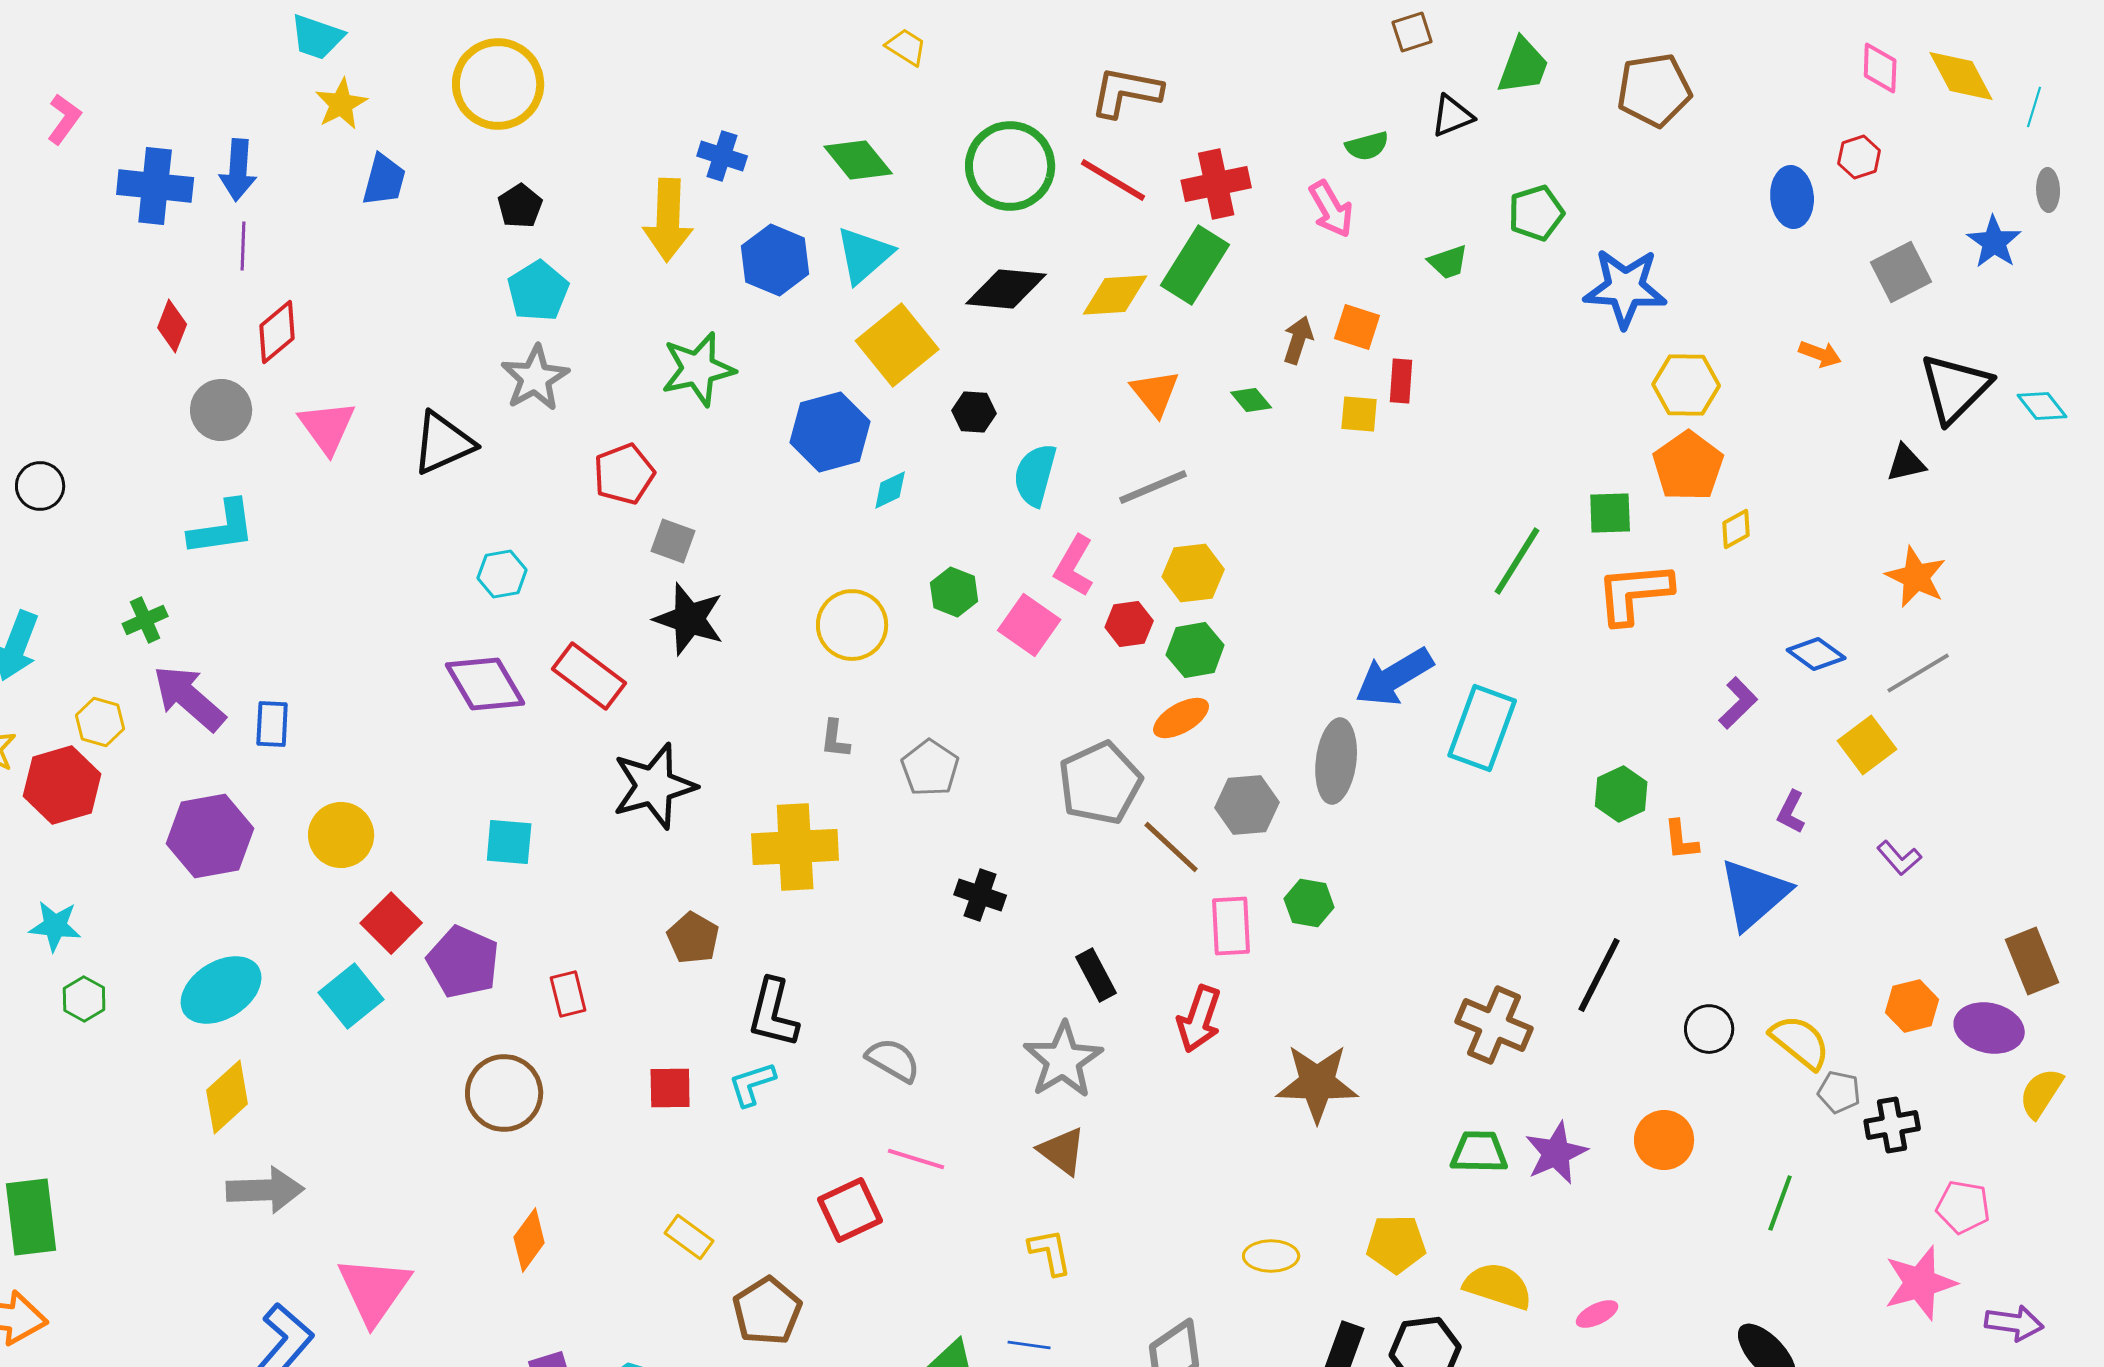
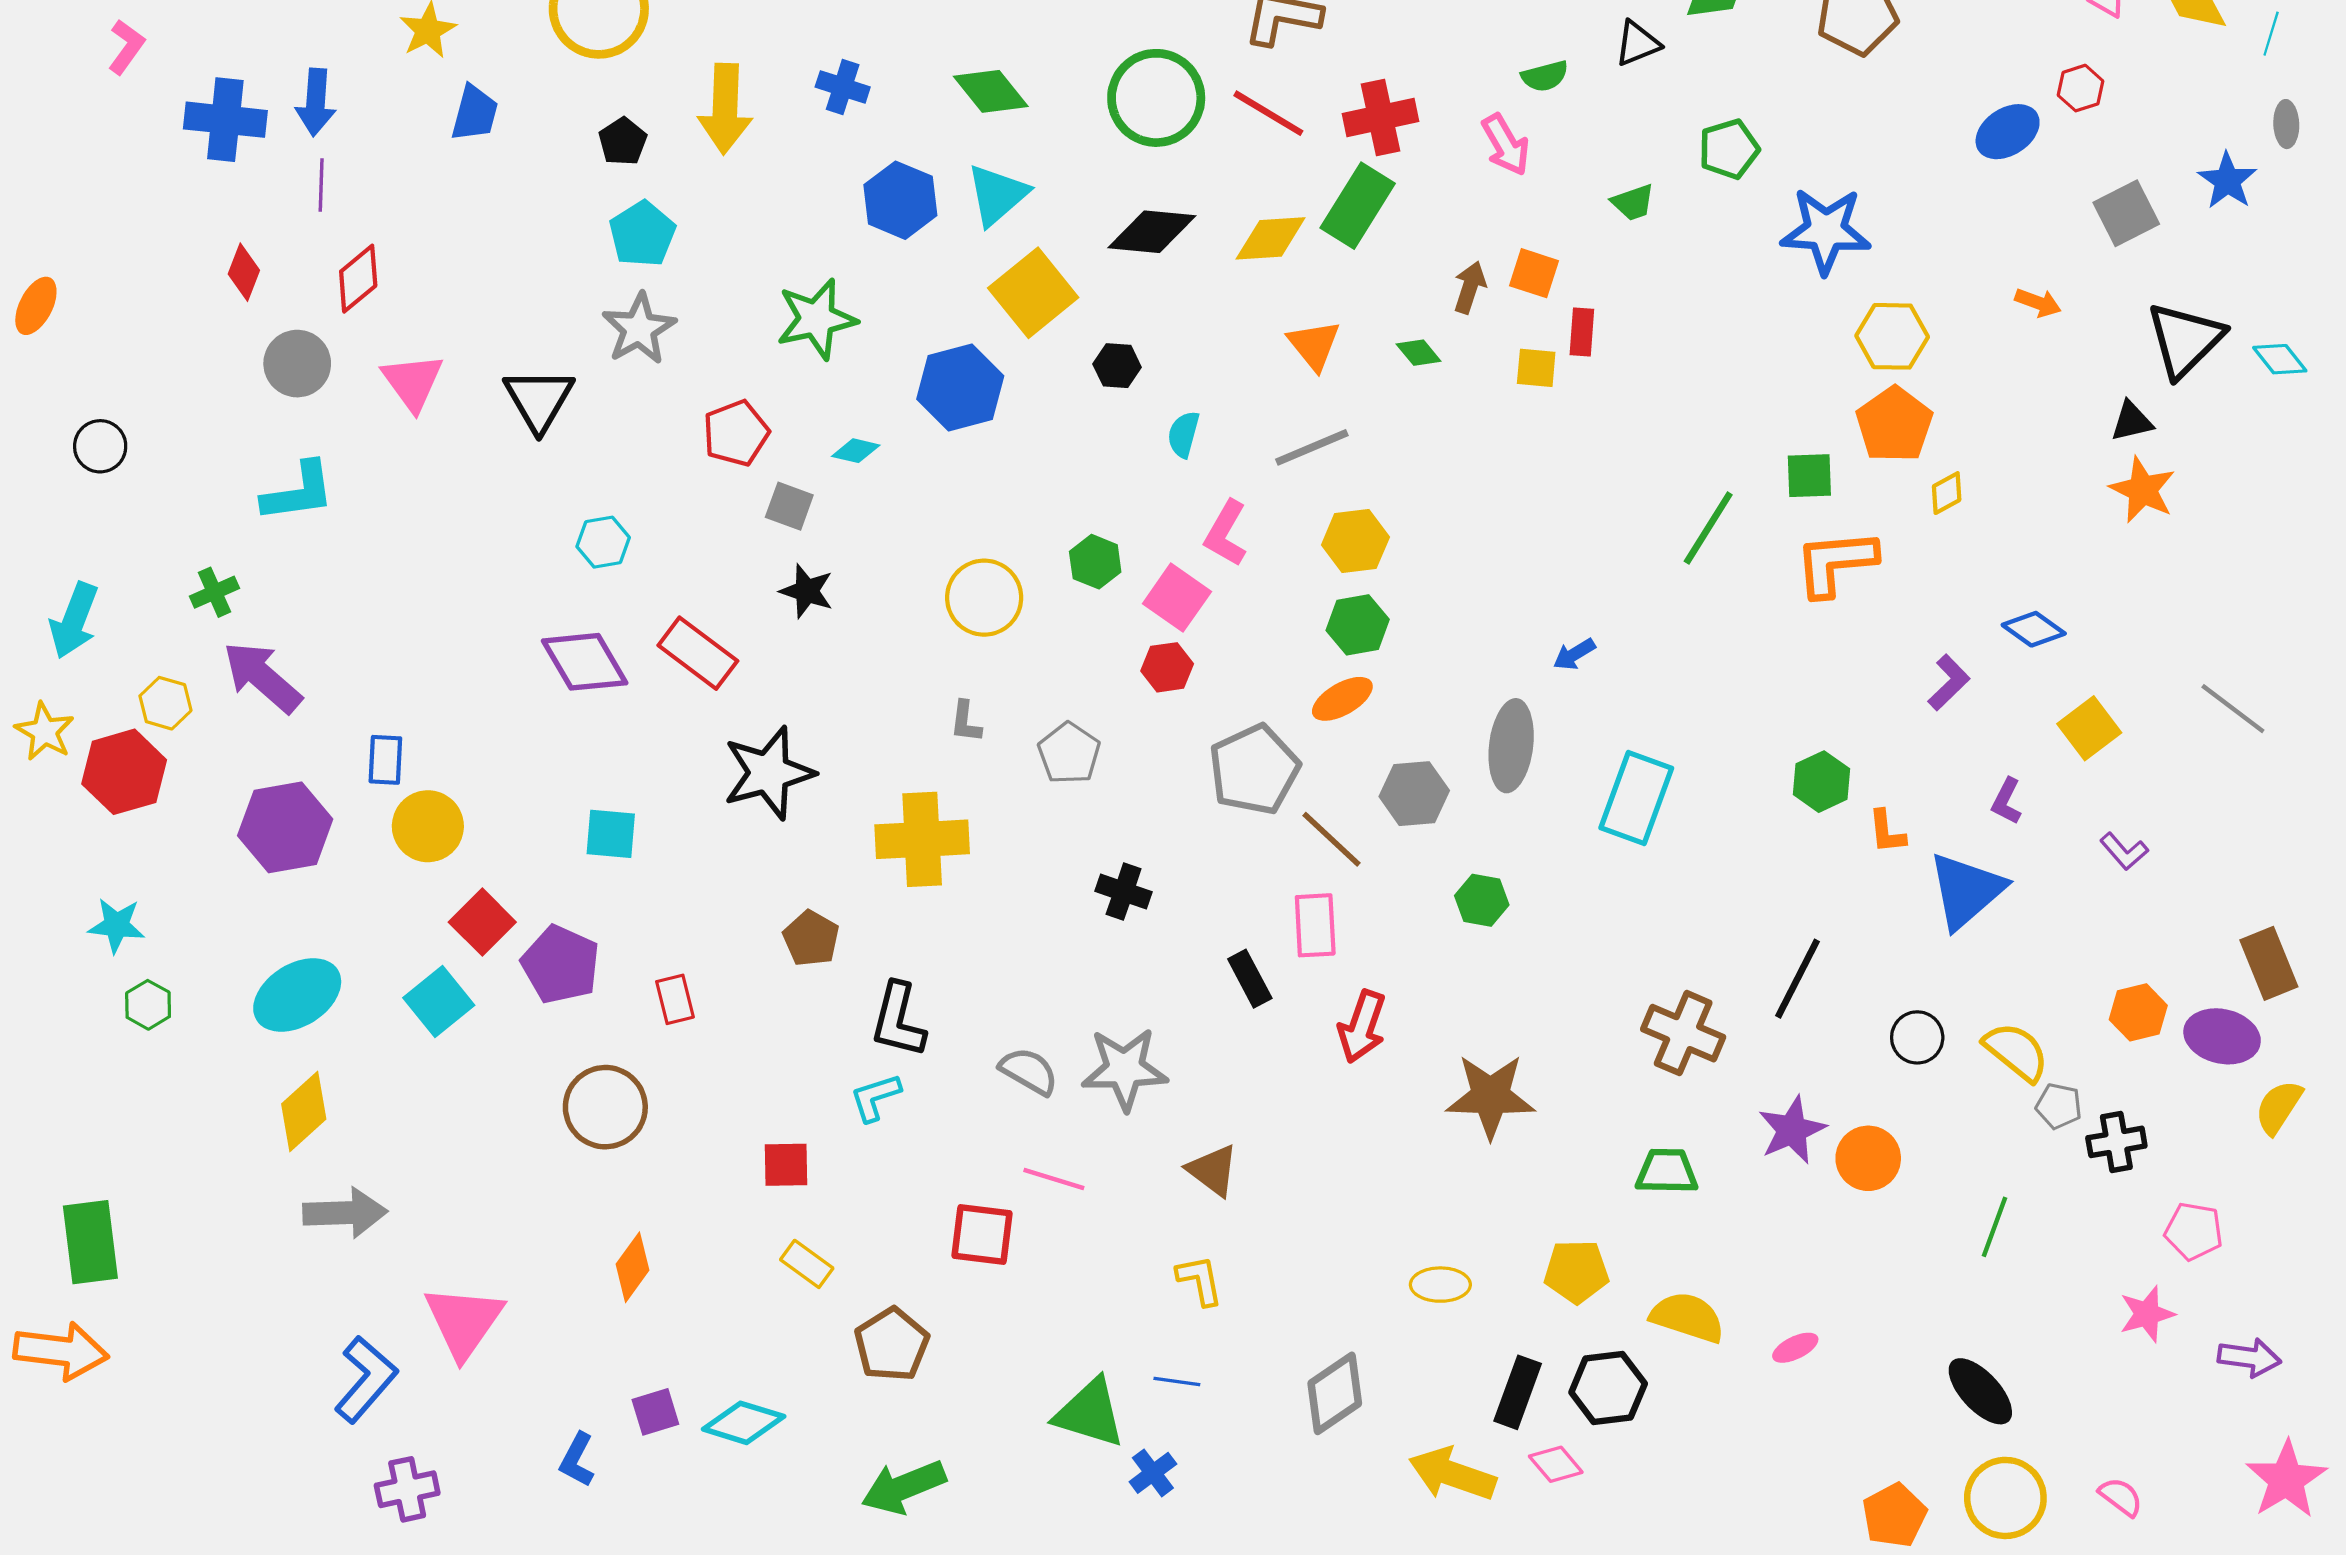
blue ellipse: (1792, 197) -> (2008, 132), turned 62
yellow arrow: (668, 220) -> (725, 109), moved
black triangle: (443, 443) -> (539, 399), turned -36
cyan semicircle: (1035, 475) -> (1183, 434), size x0.7
cyan diamond: (890, 490) -> (856, 451), moved, turned 39
orange star: (1916, 577) -> (2143, 490), moved
black star: (689, 619) -> (807, 591), size x0.7
red hexagon: (1129, 624) -> (1167, 667), moved
gray line: (1918, 673) -> (2233, 709), moved, turned 68
blue arrow: (1394, 677) -> (1574, 654), size x0.5
blue rectangle: (272, 724) -> (385, 760), moved
cyan rectangle: (1482, 728) -> (1636, 798), moved
pink rectangle: (1231, 926) -> (1315, 925), moved
gray star: (1063, 1060) -> (1125, 1069), moved, turned 30
red square: (670, 1088) -> (786, 1165), moved
purple star: (1556, 1153) -> (1792, 1130), moved
red square: (850, 1210) -> (982, 1235), turned 32
pink star: (1920, 1283) -> (2147, 1314), size x0.7

